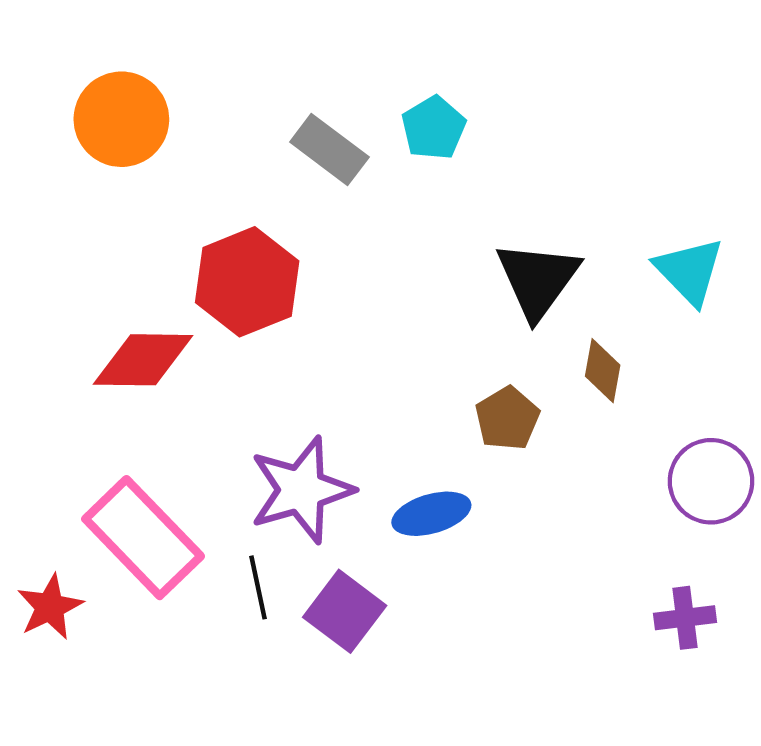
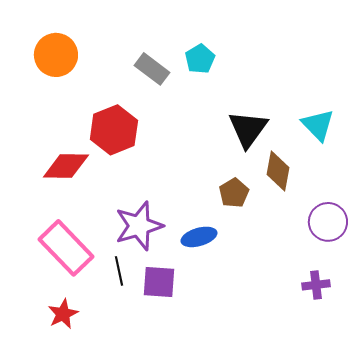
brown diamond: (603, 371) -> (278, 171), size x1.4
red star: (50, 607) -> (63, 314), moved
purple square: (345, 611) -> (159, 282), turned -33

